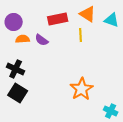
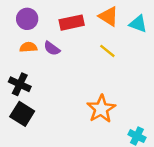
purple circle: (14, 22) -> (27, 19), moved
yellow line: (81, 35) -> (107, 51), moved, turned -48

